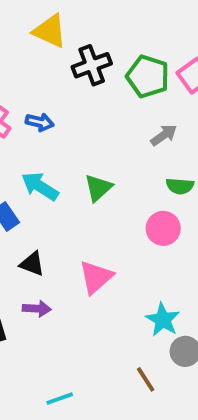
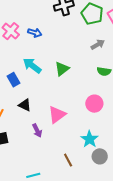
pink circle: (163, 228) -> (94, 104), moved
purple arrow: (37, 309) -> (37, 131), moved, turned 56
brown line: (146, 379) -> (68, 160), moved

